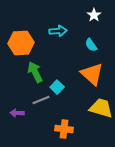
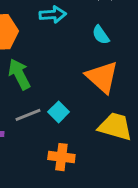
cyan square: (57, 87) -> (59, 112), moved

